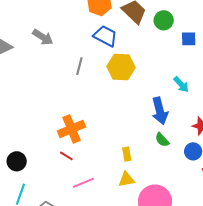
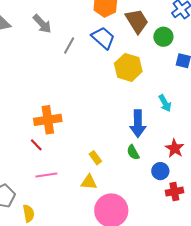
gray line: (79, 66) -> (69, 46), moved
yellow hexagon: (121, 67) -> (128, 67), moved
yellow rectangle: (127, 154) -> (95, 158), turned -40

